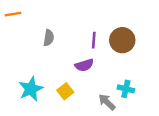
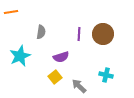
purple semicircle: (84, 65) -> (61, 57), moved
cyan star: (31, 89) -> (20, 56), moved
gray arrow: (107, 102) -> (79, 86), moved

